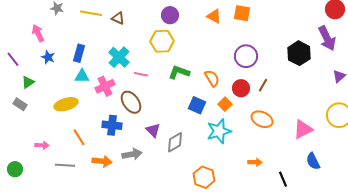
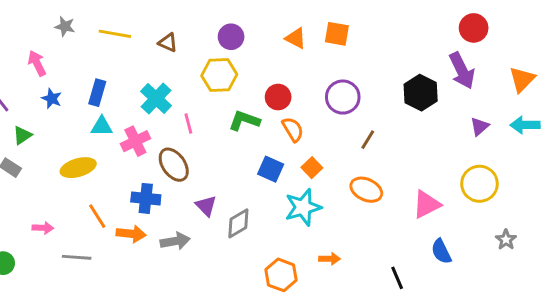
brown triangle: (118, 18) -> (168, 43), moved
pink line: (141, 74) -> (188, 123), turned 64
red circle: (241, 88) -> (278, 97), moved
orange arrow: (102, 161) -> (131, 234), moved
orange arrow: (255, 162) -> (330, 259), moved

